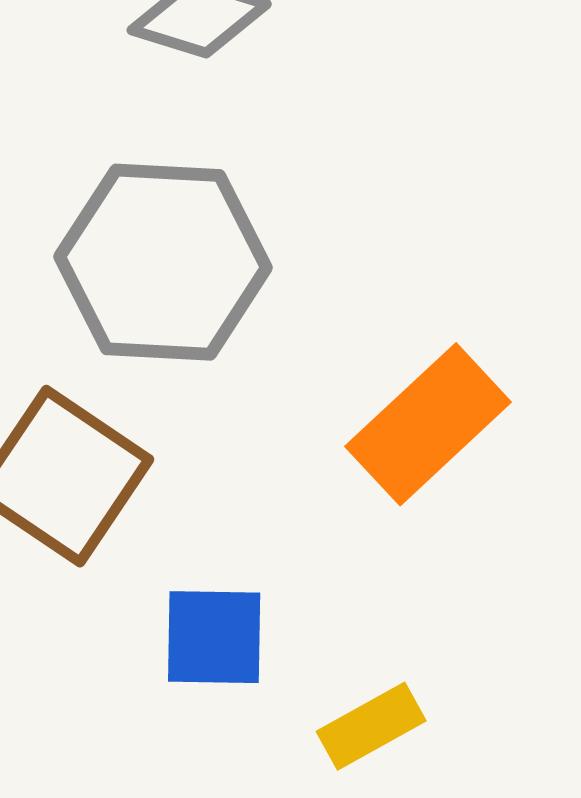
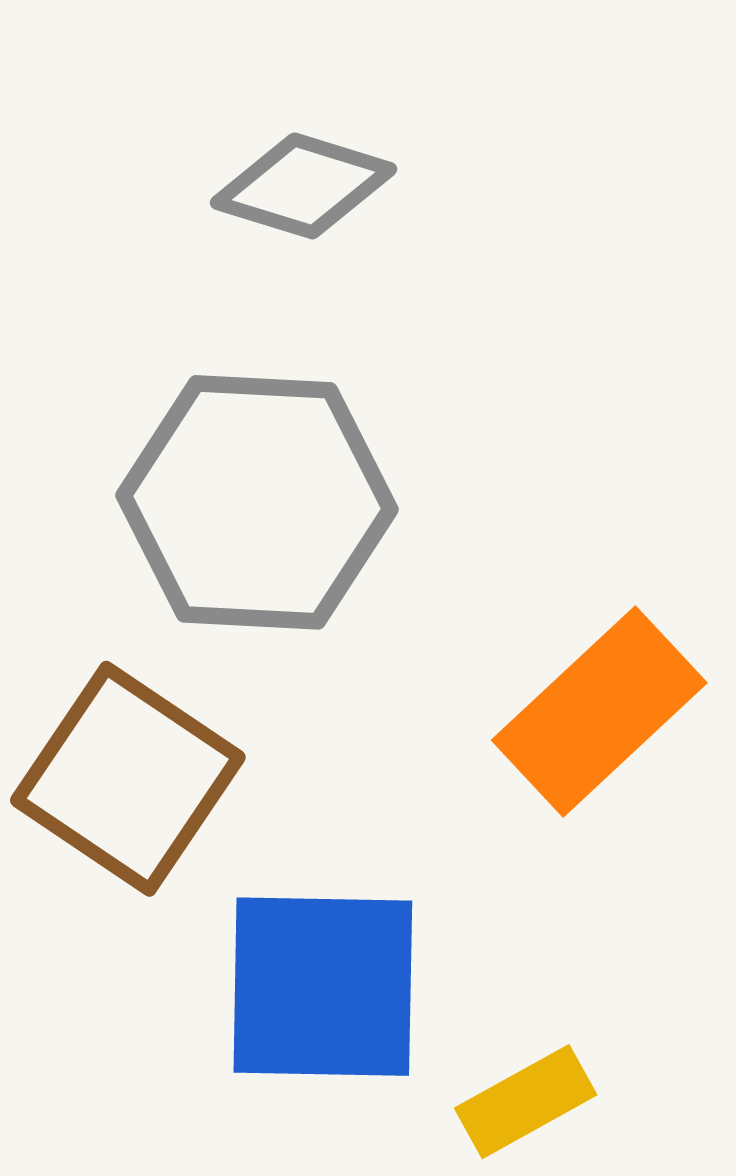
blue square: (214, 637) -> (323, 987), size x1.5

